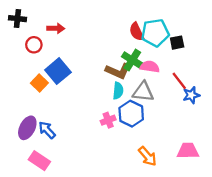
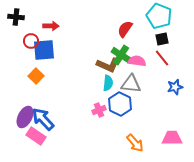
red semicircle: (137, 32) -> (125, 29), turned 60
cyan pentagon: (155, 33) -> (159, 16), moved, turned 30
blue square: (58, 71) -> (44, 50), moved, turned 35
red line: (179, 81) -> (162, 58), moved
blue arrow: (47, 130) -> (43, 119), size x1.4
pink rectangle: (39, 161) -> (36, 136), moved

